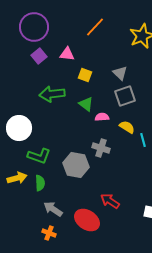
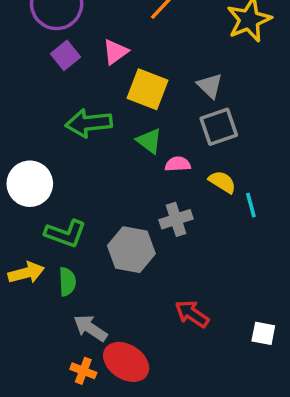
pink triangle: (67, 54) -> (115, 52), turned -42
yellow square: (85, 75) -> (147, 89), size x1.6
gray cross: (101, 148) -> (176, 219), turned -36
red ellipse: (87, 220) -> (126, 362), moved

